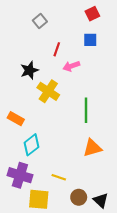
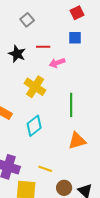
red line: (57, 49) -> (43, 47), turned 72
black star: (29, 70) -> (17, 54), moved, turned -30
cyan diamond: (31, 145) -> (34, 126), moved

